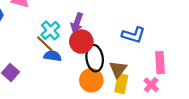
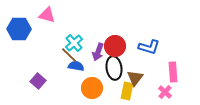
purple arrow: (77, 23) -> (98, 52), moved
red circle: (81, 42) -> (115, 46), moved
orange circle: (91, 80) -> (92, 88), moved
yellow rectangle: (121, 84) -> (127, 91), moved

